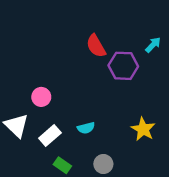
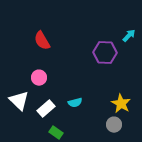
red semicircle: (96, 46) -> (42, 41), moved
gray circle: (103, 164) -> (114, 125), moved

